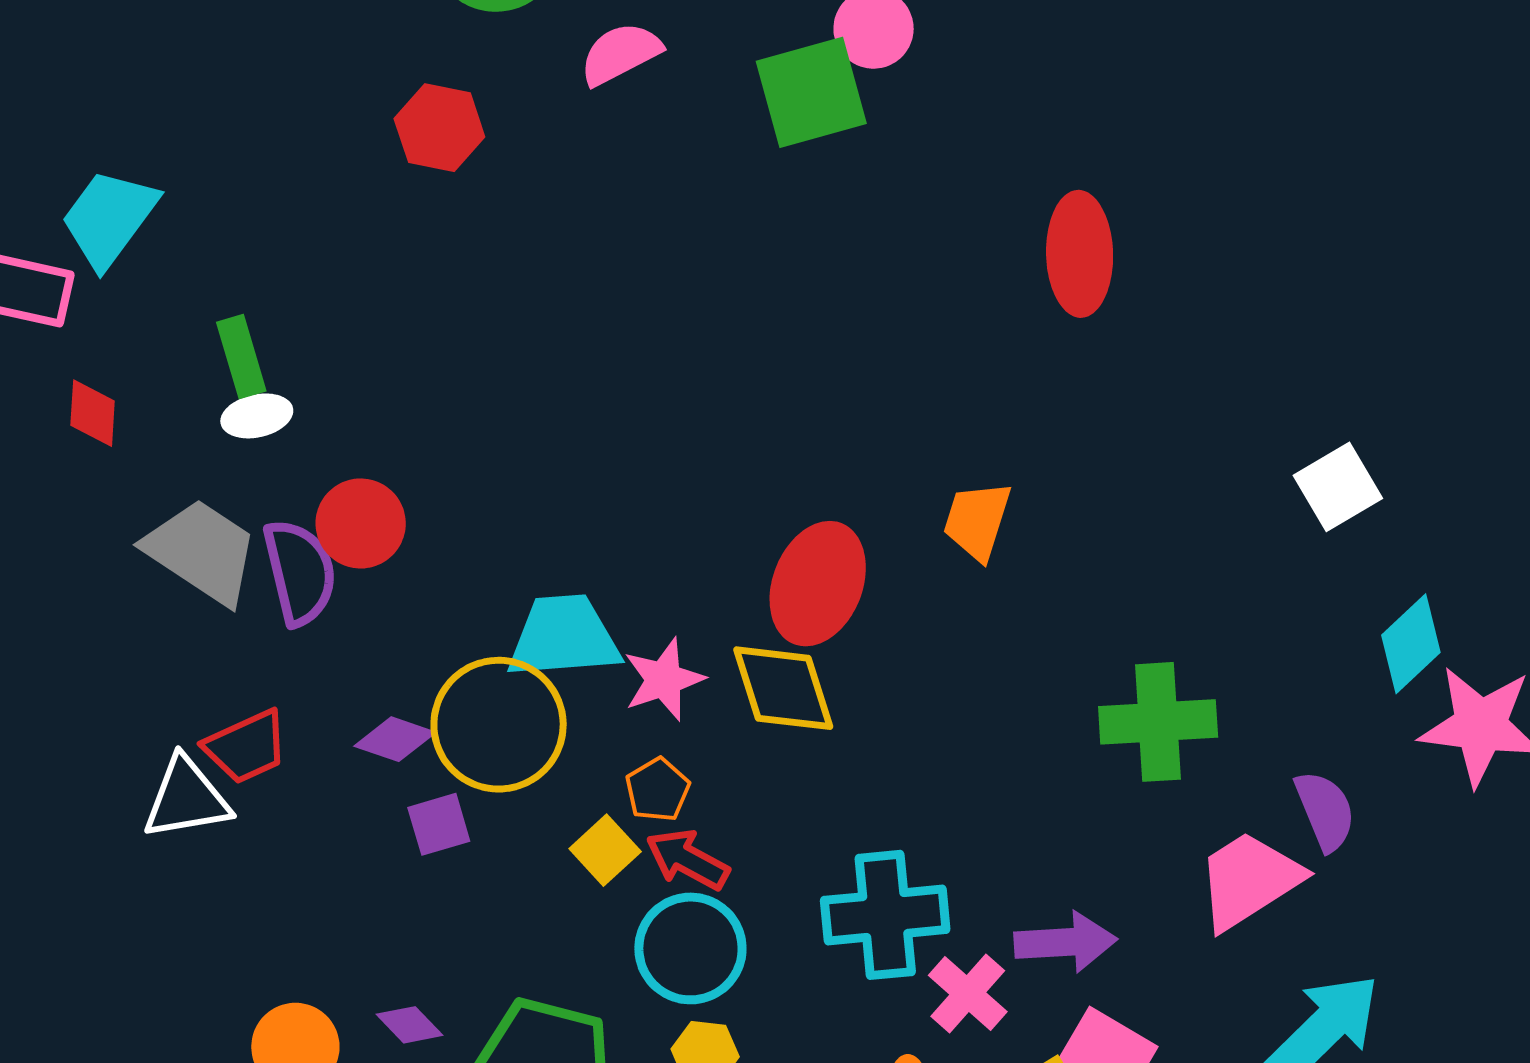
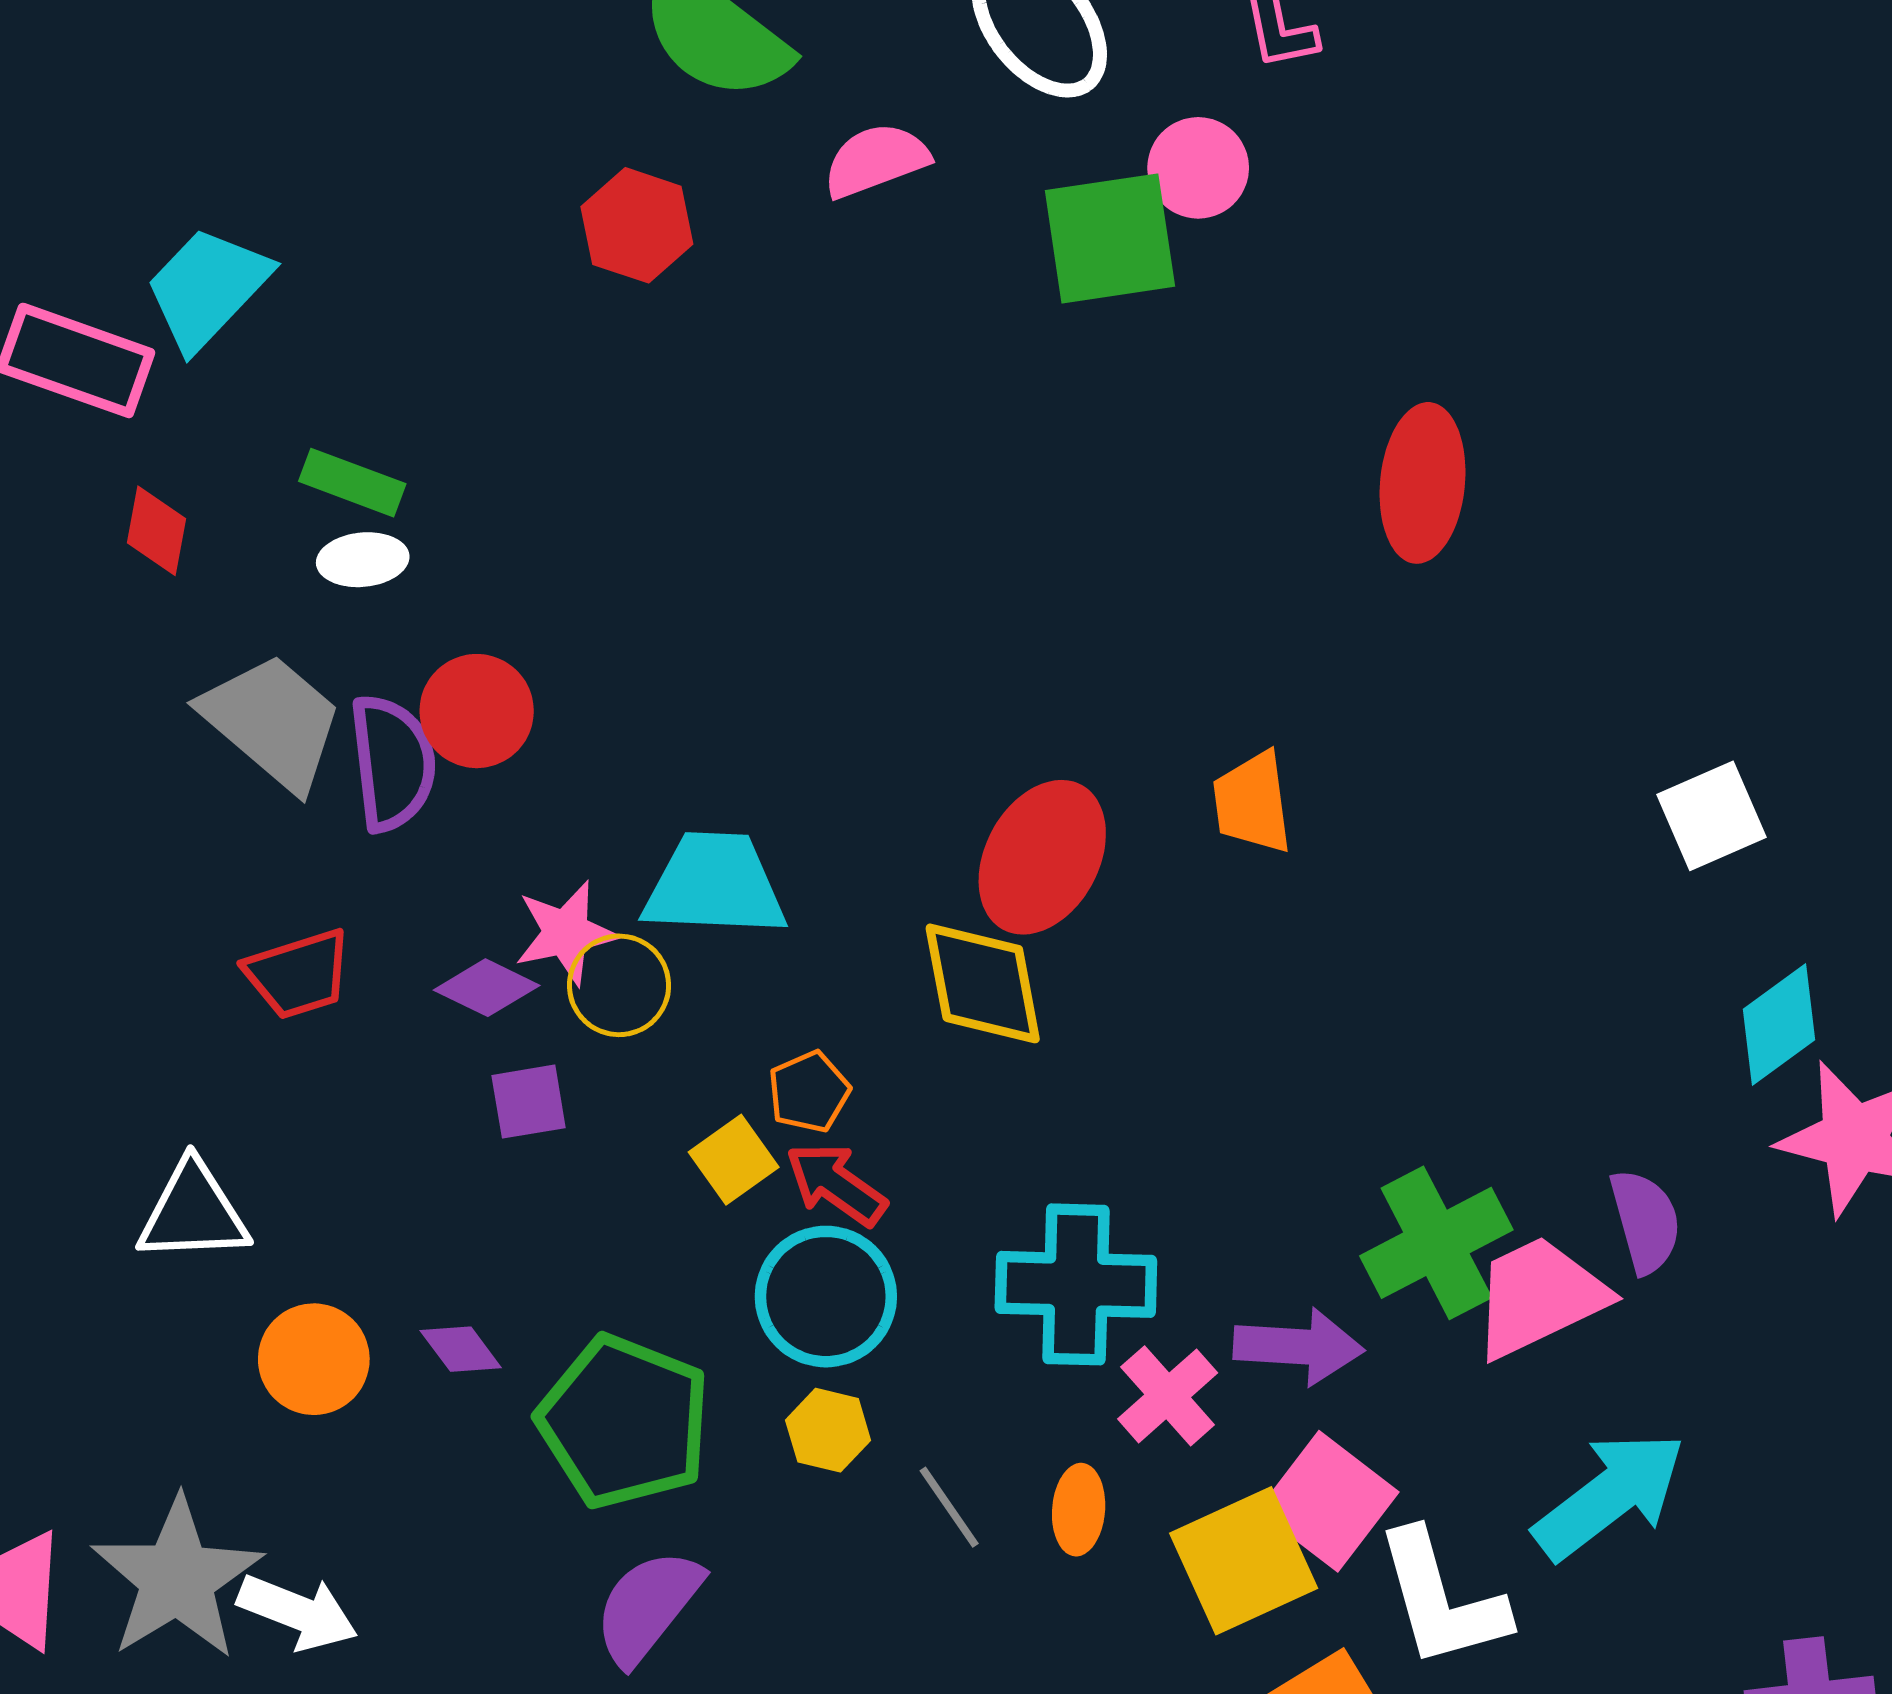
green rectangle: (241, 357) -> (352, 483), turned -60
orange trapezoid: (977, 521) -> (1252, 803), turned -32
pink star: (664, 679) -> (566, 933), moved
green cross: (1158, 722) -> (1436, 1243), moved, turned -31
yellow circle: (499, 725) -> (619, 985), size x0.6
white triangle: (186, 798) -> (193, 1212), moved

